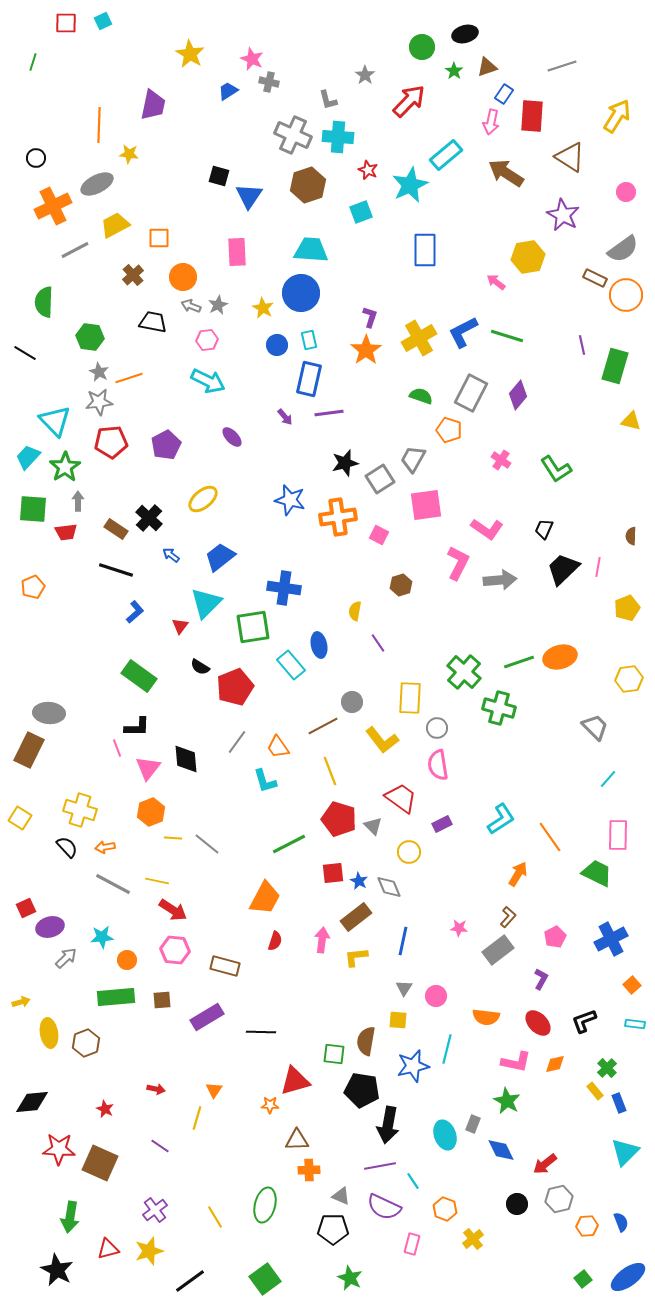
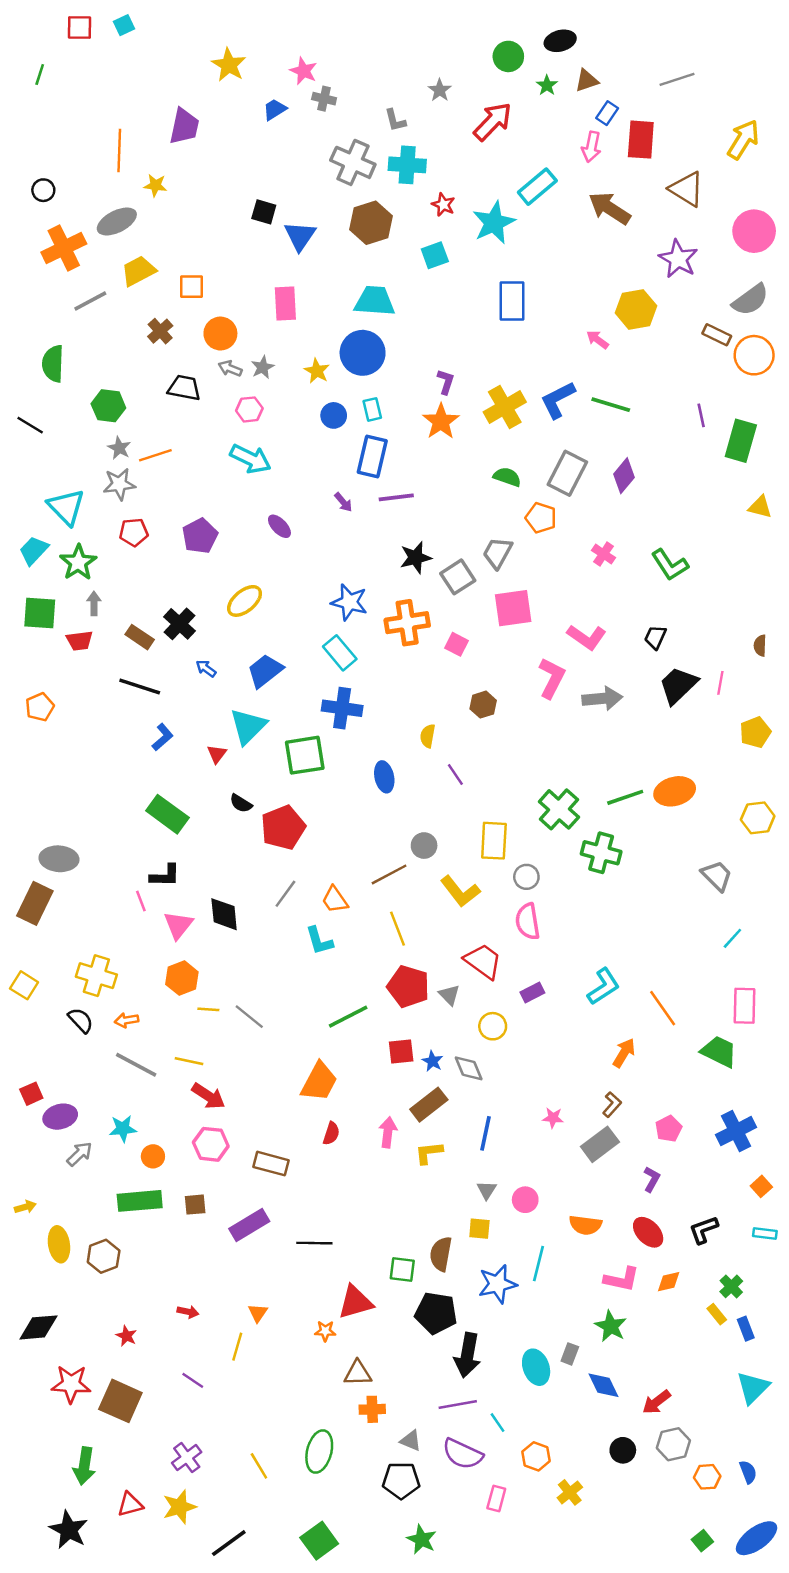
pink circle: (626, 192) -> (754, 231), size x1.8
red pentagon: (111, 442) -> (134, 532), size x0.7
cyan rectangle: (291, 665) -> (340, 653), moved

